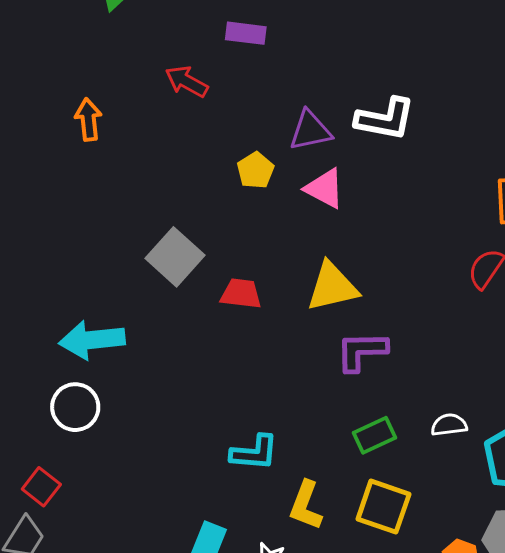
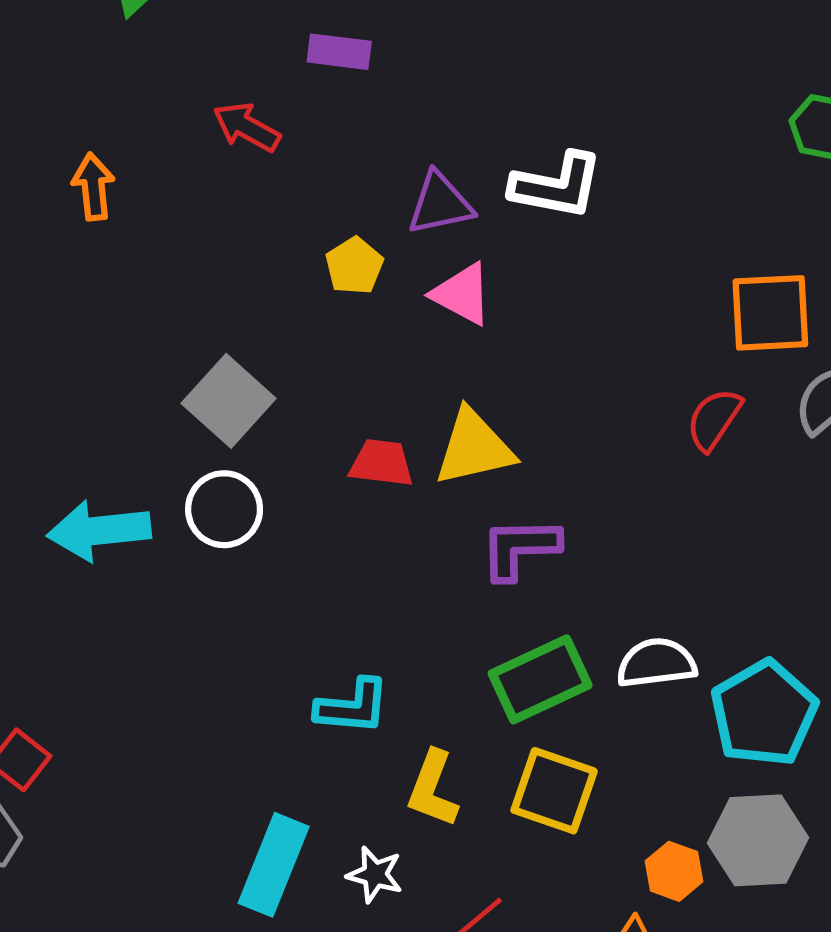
red trapezoid: (241, 294) -> (381, 463), moved
white circle: (75, 407) -> (224, 509), moved
white semicircle: (449, 425) -> (656, 663), size x1.4
green rectangle: (375, 435) -> (540, 679), size x1.5

